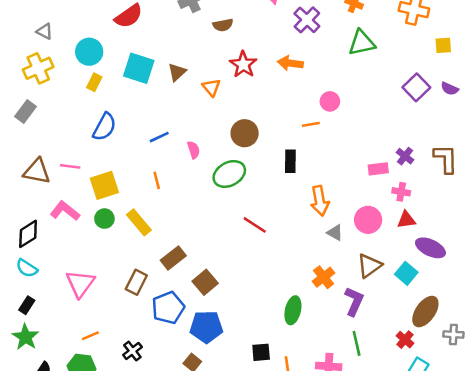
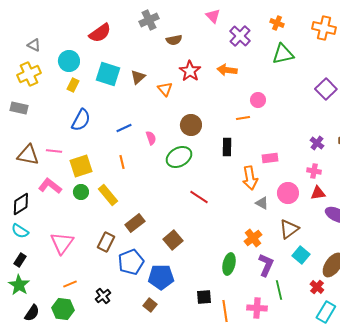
gray rectangle: (25, 112) -> (19, 108), turned 66
pink rectangle: (378, 169) -> (270, 158), moved
cyan square: (406, 273) -> (301, 255), moved
brown square: (205, 282) -> (173, 240), moved
purple L-shape: (354, 301) -> (266, 265), moved

